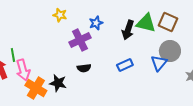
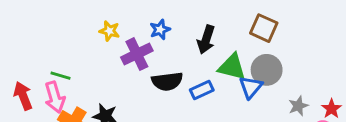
yellow star: (60, 15) -> (110, 31), moved
green triangle: (146, 23) -> (232, 67), moved
green line: (13, 55) -> (61, 76), moved, turned -64
black semicircle: (84, 68) -> (167, 81), moved, size x1.5

